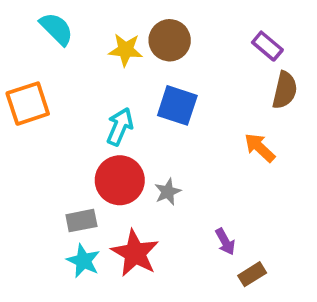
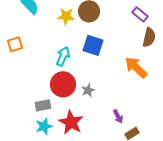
orange square: (28, 104) -> (15, 44), size x0.7
orange arrow: (260, 148) -> (136, 67), size x1.4
cyan star: (83, 261) -> (44, 126), turned 30

